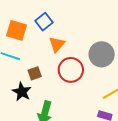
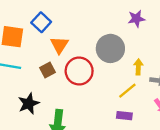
brown square: (35, 73) -> (47, 70), moved
black star: (22, 92) -> (29, 104), turned 30

